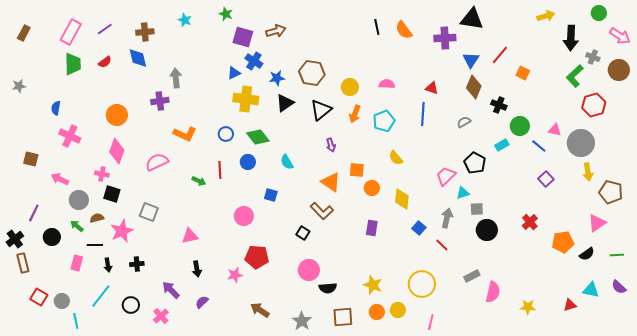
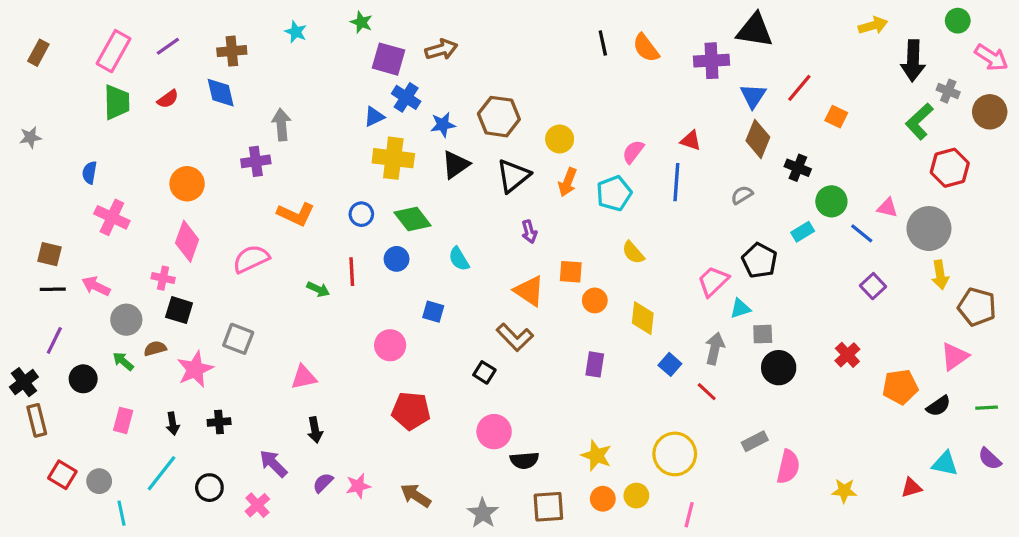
pink semicircle: (387, 84) -> (633, 152), moved, turned -56
black line: (95, 245) -> (53, 289), moved
pink star: (235, 275) -> (358, 486), moved

